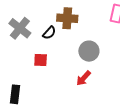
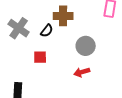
red arrow: (83, 78) -> (82, 72), turned 35

